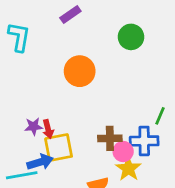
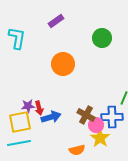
brown cross: (110, 138) -> (86, 115), turned 30
yellow square: (59, 148) -> (20, 122), moved
blue arrow: (40, 162) -> (51, 117), moved

